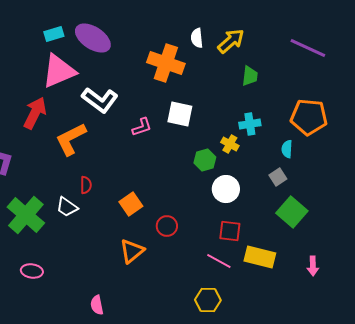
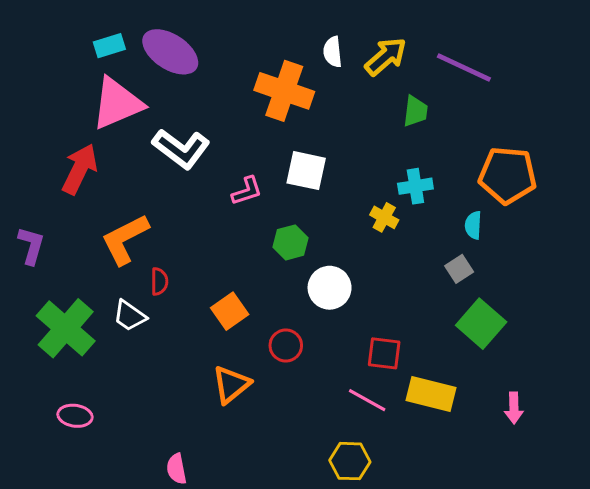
purple line: (308, 48) -> (464, 67), moved
orange L-shape: (71, 139) -> (125, 239), moved
green hexagon: (205, 160) -> (291, 242), moved
white circle: (226, 189) -> (330, 288), moved

